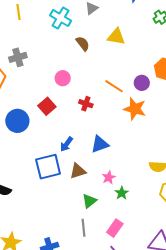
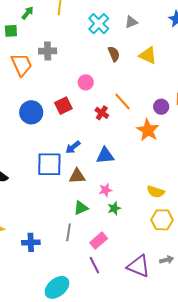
orange line: (114, 86) -> (123, 101), moved

